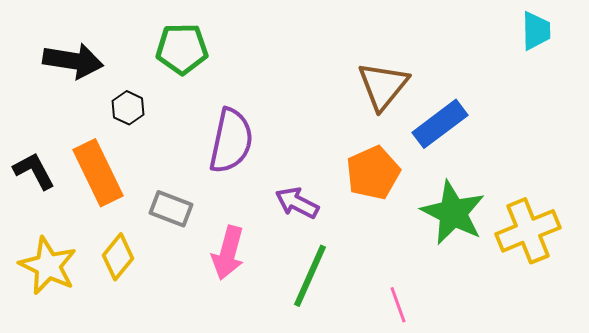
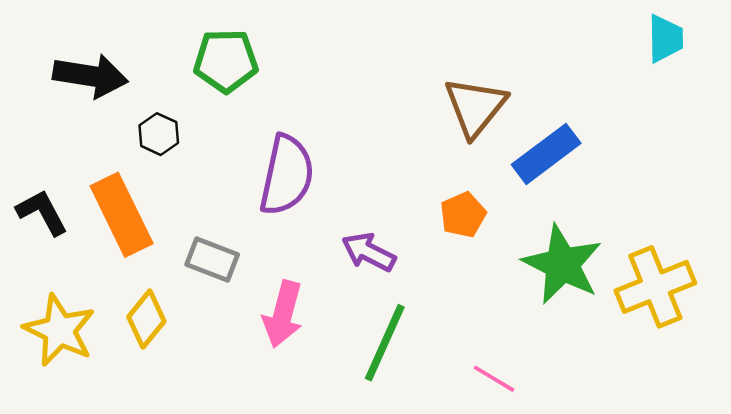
orange pentagon: (373, 173) -> (463, 215), size x0.7
pink line: (398, 305) -> (494, 379), turned -39

